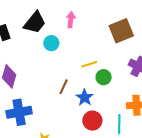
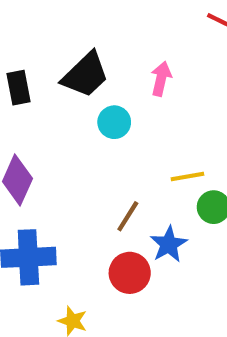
red circle: (92, 121) -> (130, 273), moved

